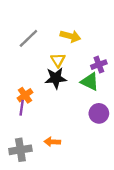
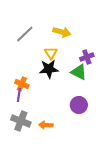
orange cross: (25, 95) -> (22, 84), turned -32
purple circle: (99, 113) -> (79, 105), moved
gray cross: (20, 150) -> (21, 121), moved, turned 30

